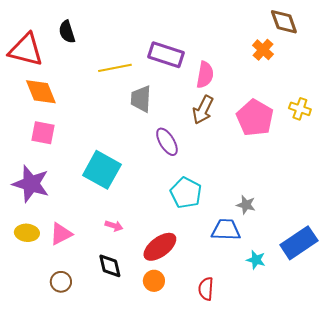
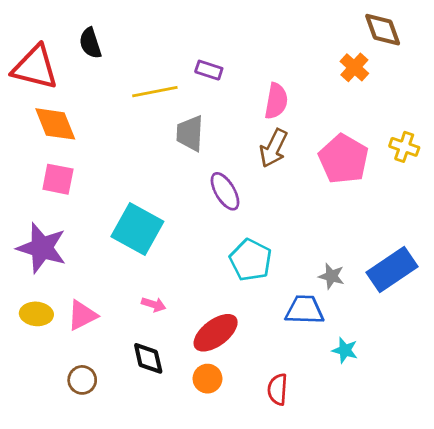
purple rectangle: (166, 55) -> (209, 70), moved, size x0.6
blue rectangle: (299, 243) -> (392, 269), moved

